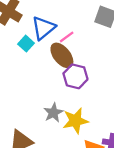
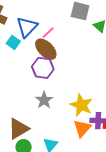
purple hexagon: (75, 76) -> (43, 68), moved
yellow star: (75, 121) -> (81, 105), moved, turned -30

